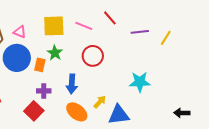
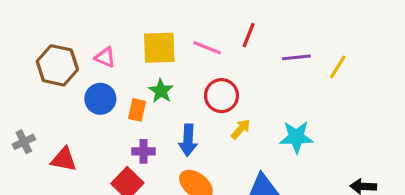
red line: (110, 18) -> (249, 35), turned 63
blue circle: (17, 58) -> (100, 99), size x0.7
yellow arrow: (100, 102) -> (241, 129), moved

